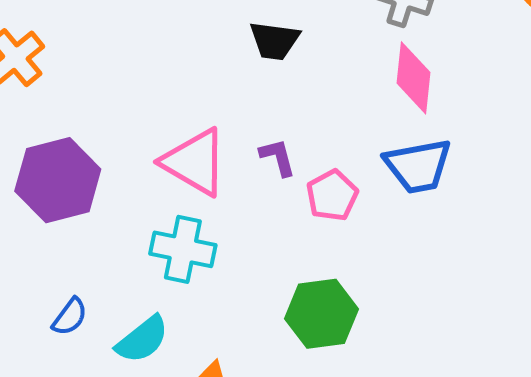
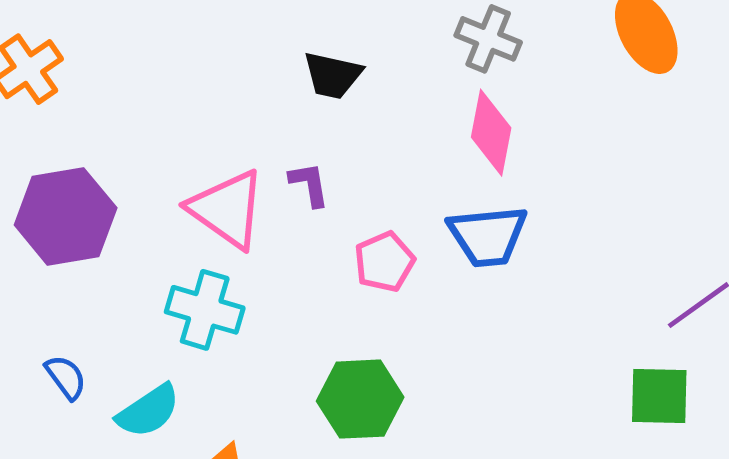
purple L-shape: (278, 157) -> (309, 184), moved
blue semicircle: (70, 317) -> (66, 377), turned -78

